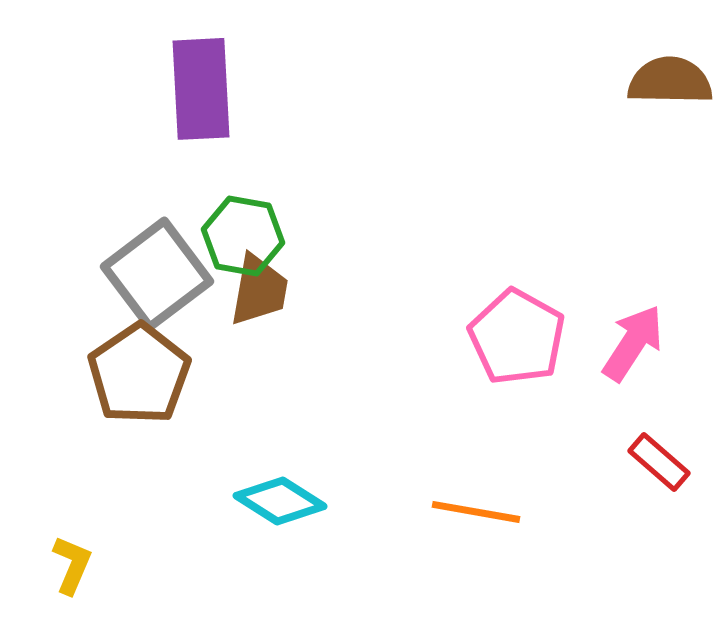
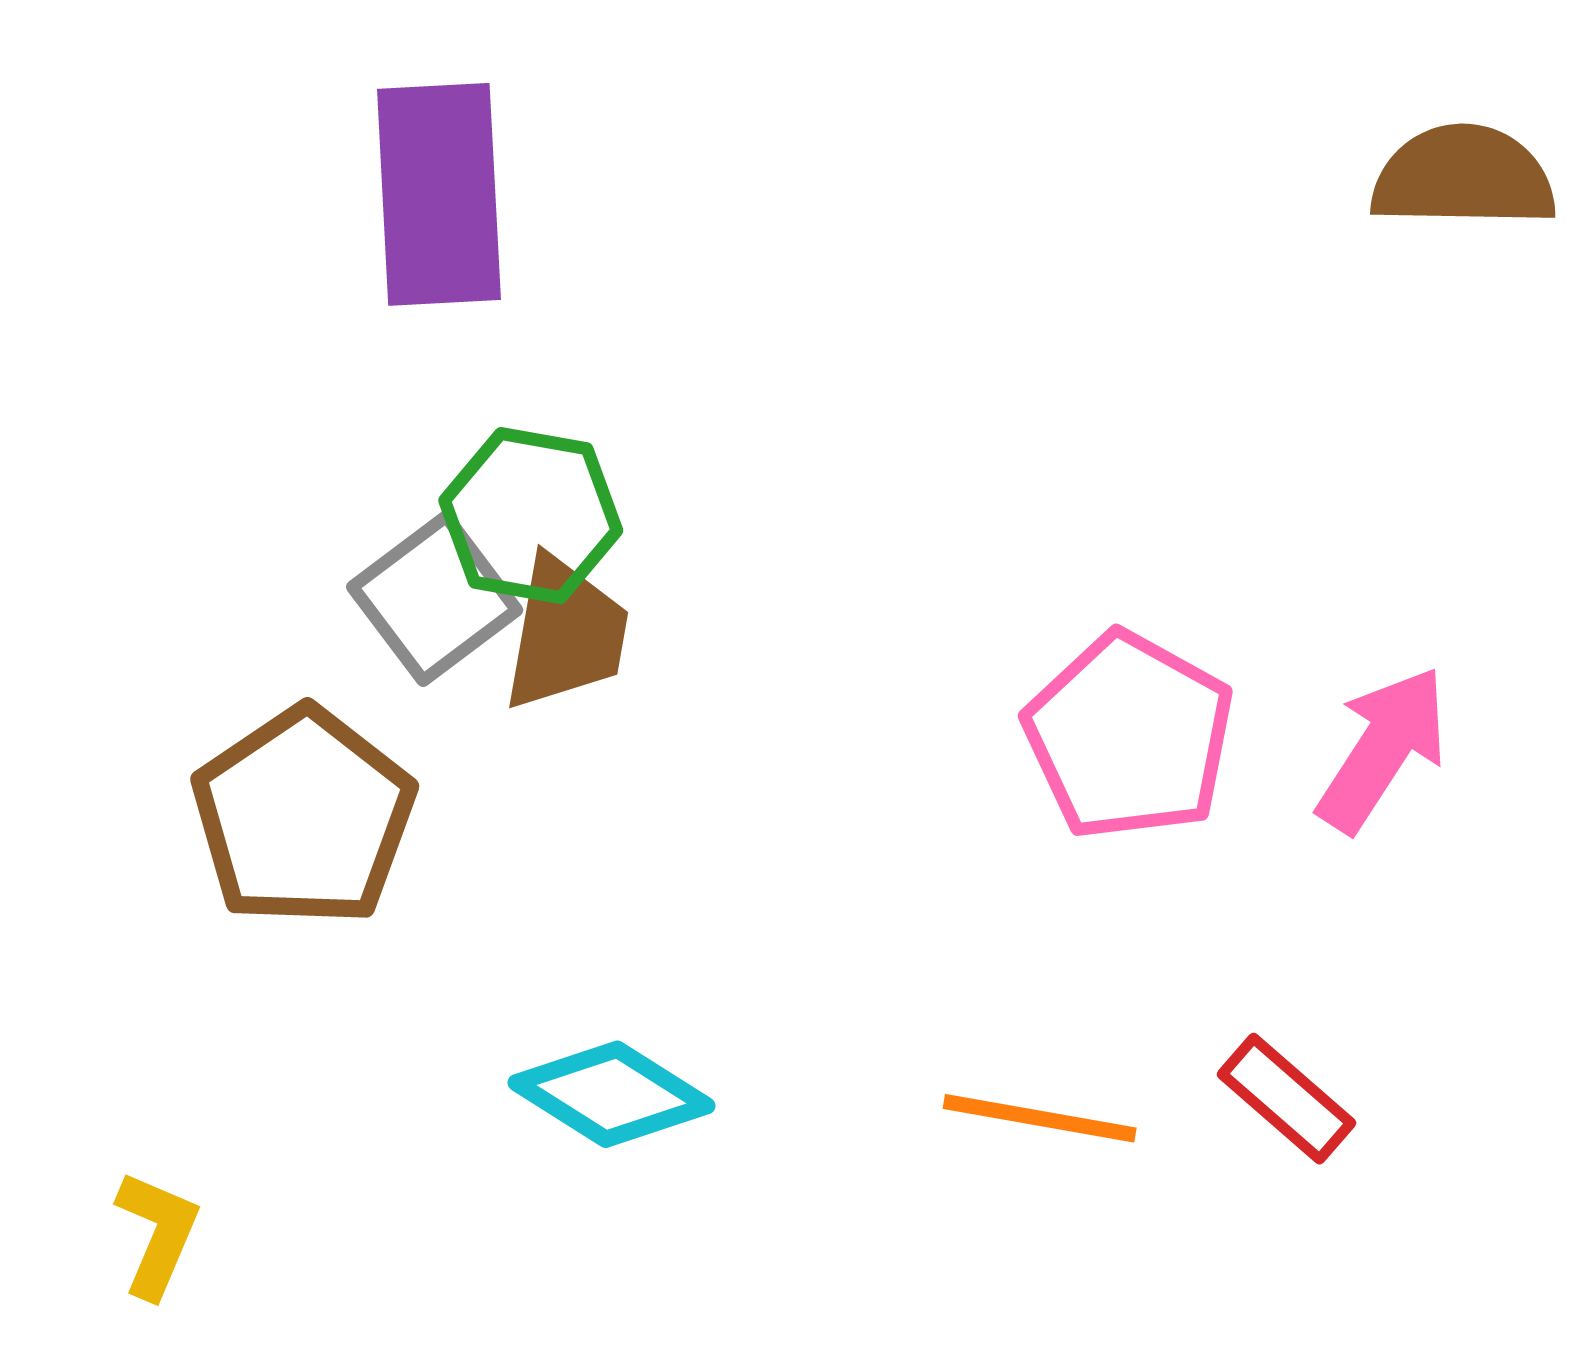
gray square: (157, 274) -> (435, 598), moved, size x0.7
red rectangle: (659, 462) -> (1286, 1099), moved

